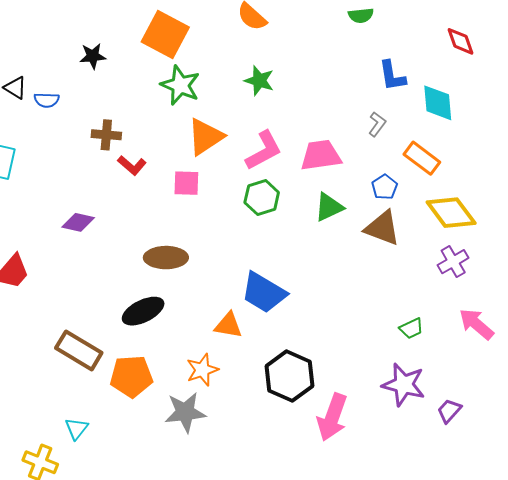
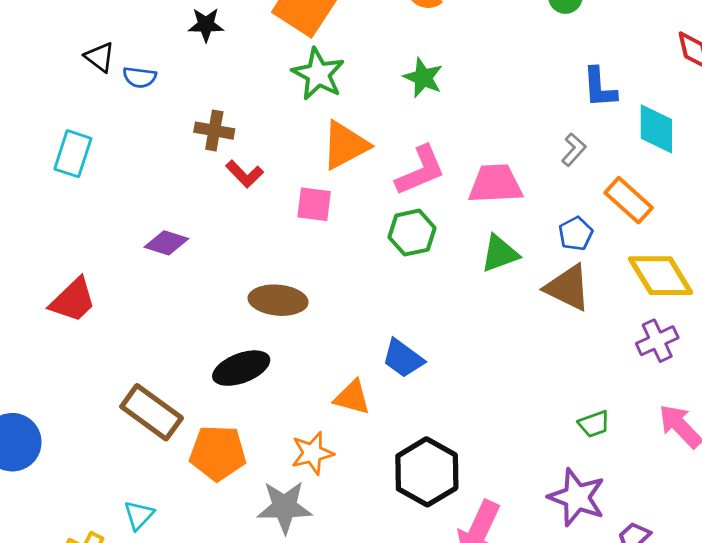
blue trapezoid: (264, 293) -> (403, 358), size x0.7

